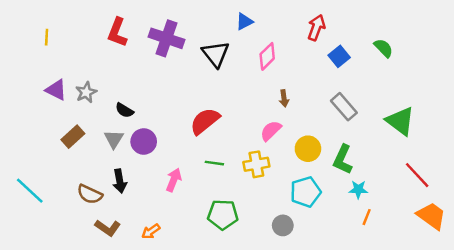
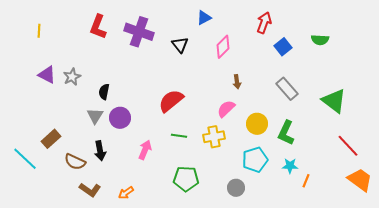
green semicircle: (383, 48) -> (320, 40), turned 138
black triangle: (216, 54) -> (180, 45), size x0.7
black semicircle: (124, 110) -> (104, 92), turned 70
brown rectangle: (73, 137) -> (51, 139), moved
cyan star: (358, 189) -> (290, 166), moved

